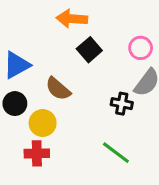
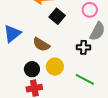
black circle: (15, 104) -> (32, 69), moved
yellow circle: (43, 123) -> (55, 67), moved

